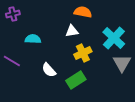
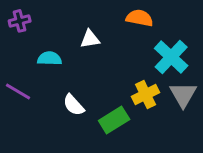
orange semicircle: (83, 12) -> (140, 18), moved
white triangle: (72, 31) -> (90, 39), moved
yellow cross: (83, 53) -> (146, 95), moved

